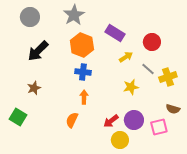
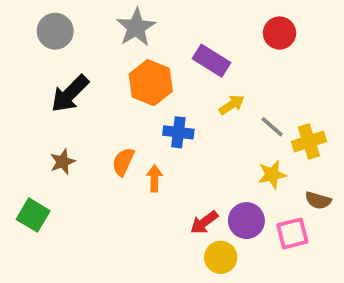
red circle: (152, 42) -> (279, 33), moved
blue cross: (83, 72) -> (178, 132), moved
yellow star: (131, 87) -> (272, 175), moved
orange semicircle: (72, 120) -> (123, 162), moved

